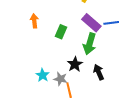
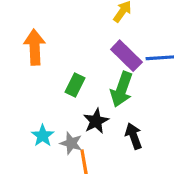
orange arrow: (34, 21) -> (35, 47), size x1.5
green rectangle: (61, 32) -> (75, 85), moved

